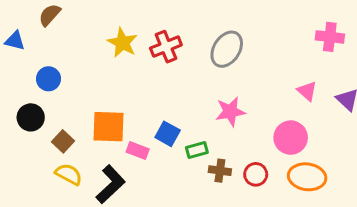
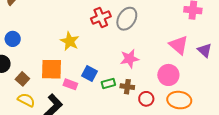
yellow star: (122, 43) -> (70, 41), moved
red cross: (166, 47) -> (101, 18), moved
pink triangle: (307, 91) -> (179, 45), size x1.5
brown cross: (220, 171) -> (127, 87), moved

